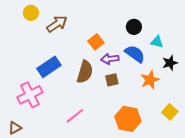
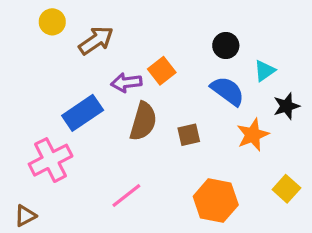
cyan triangle: (157, 42) -> (265, 71), turned -48
purple arrow: (110, 59) -> (126, 83), moved

